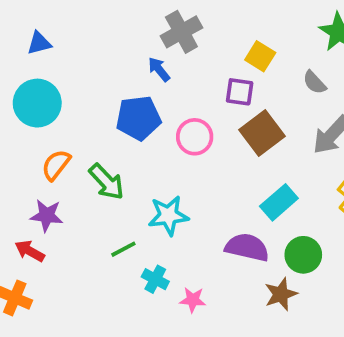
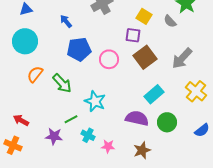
blue arrow: (159, 69) -> (66, 21), moved
gray semicircle: (315, 82) -> (170, 21), moved
purple star: (47, 215) -> (54, 136), moved
cyan star: (168, 215) -> (95, 101), turned 30
brown star: (281, 294) -> (142, 150), moved

